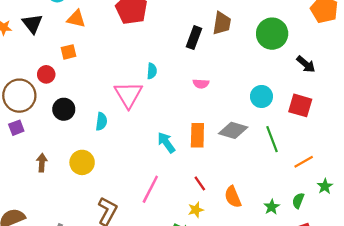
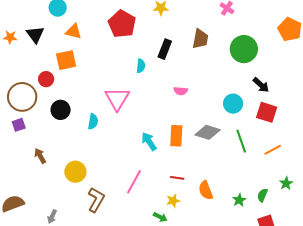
black rectangle: (194, 38) -> (165, 49), moved
orange square: (69, 52) -> (66, 60), size x1.5
black arrow: (306, 64) -> (261, 85), moved
cyan semicircle: (152, 71) -> (141, 66), moved
yellow circle: (82, 162) -> (75, 172), moved
orange line: (304, 162) -> (273, 150), moved
brown arrow: (42, 163) -> (40, 156), turned -35
red line: (200, 183) -> (177, 178), turned -48

